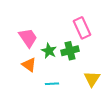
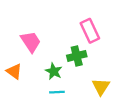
green star: (49, 51) -> (54, 71), moved
orange triangle: (29, 65) -> (14, 71), moved

